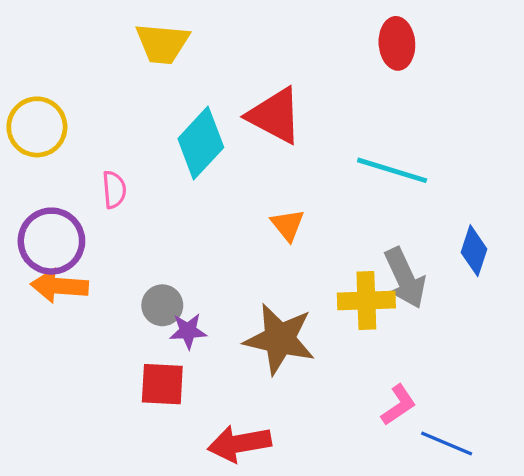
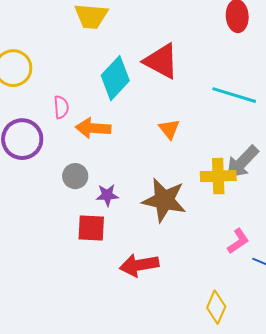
gray arrow: (405, 278) -> (242, 162), turned 69
orange arrow: (59, 286) -> (93, 128), moved
gray circle: (162, 305) -> (75, 176), moved

